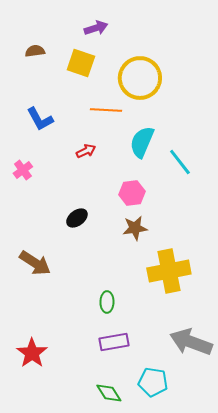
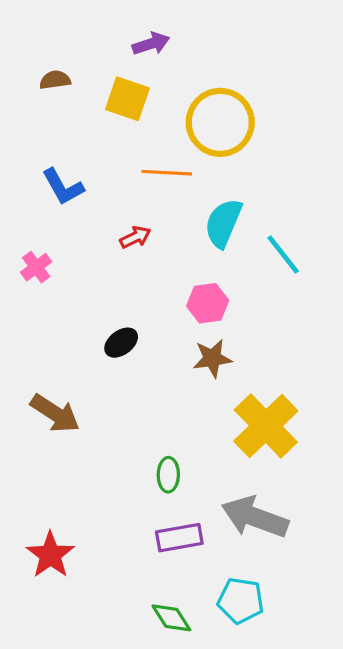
yellow cross: (169, 271) -> (266, 426), turned -33
gray arrow: (191, 342) -> (255, 517), moved

